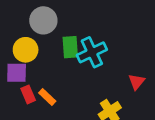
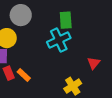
green rectangle: (70, 47) -> (66, 20), moved

